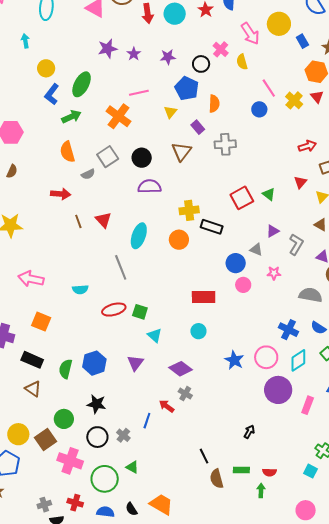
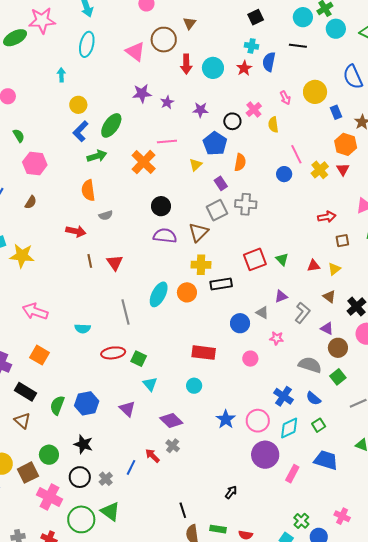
pink arrow: (250, 34) -> (285, 98), size x0.6
brown triangle: (181, 152) -> (198, 232), moved
gray square: (108, 157) -> (217, 210), moved
red triangle: (300, 182) -> (314, 266), moved, turned 32
black rectangle: (212, 227) -> (221, 284), turned -35
cyan ellipse: (139, 236) -> (159, 294), moved
pink circle: (243, 285) -> (250, 359), moved
purple triangle: (135, 363) -> (127, 409), turned -30
green triangle: (132, 467) -> (110, 512), size x1.5

